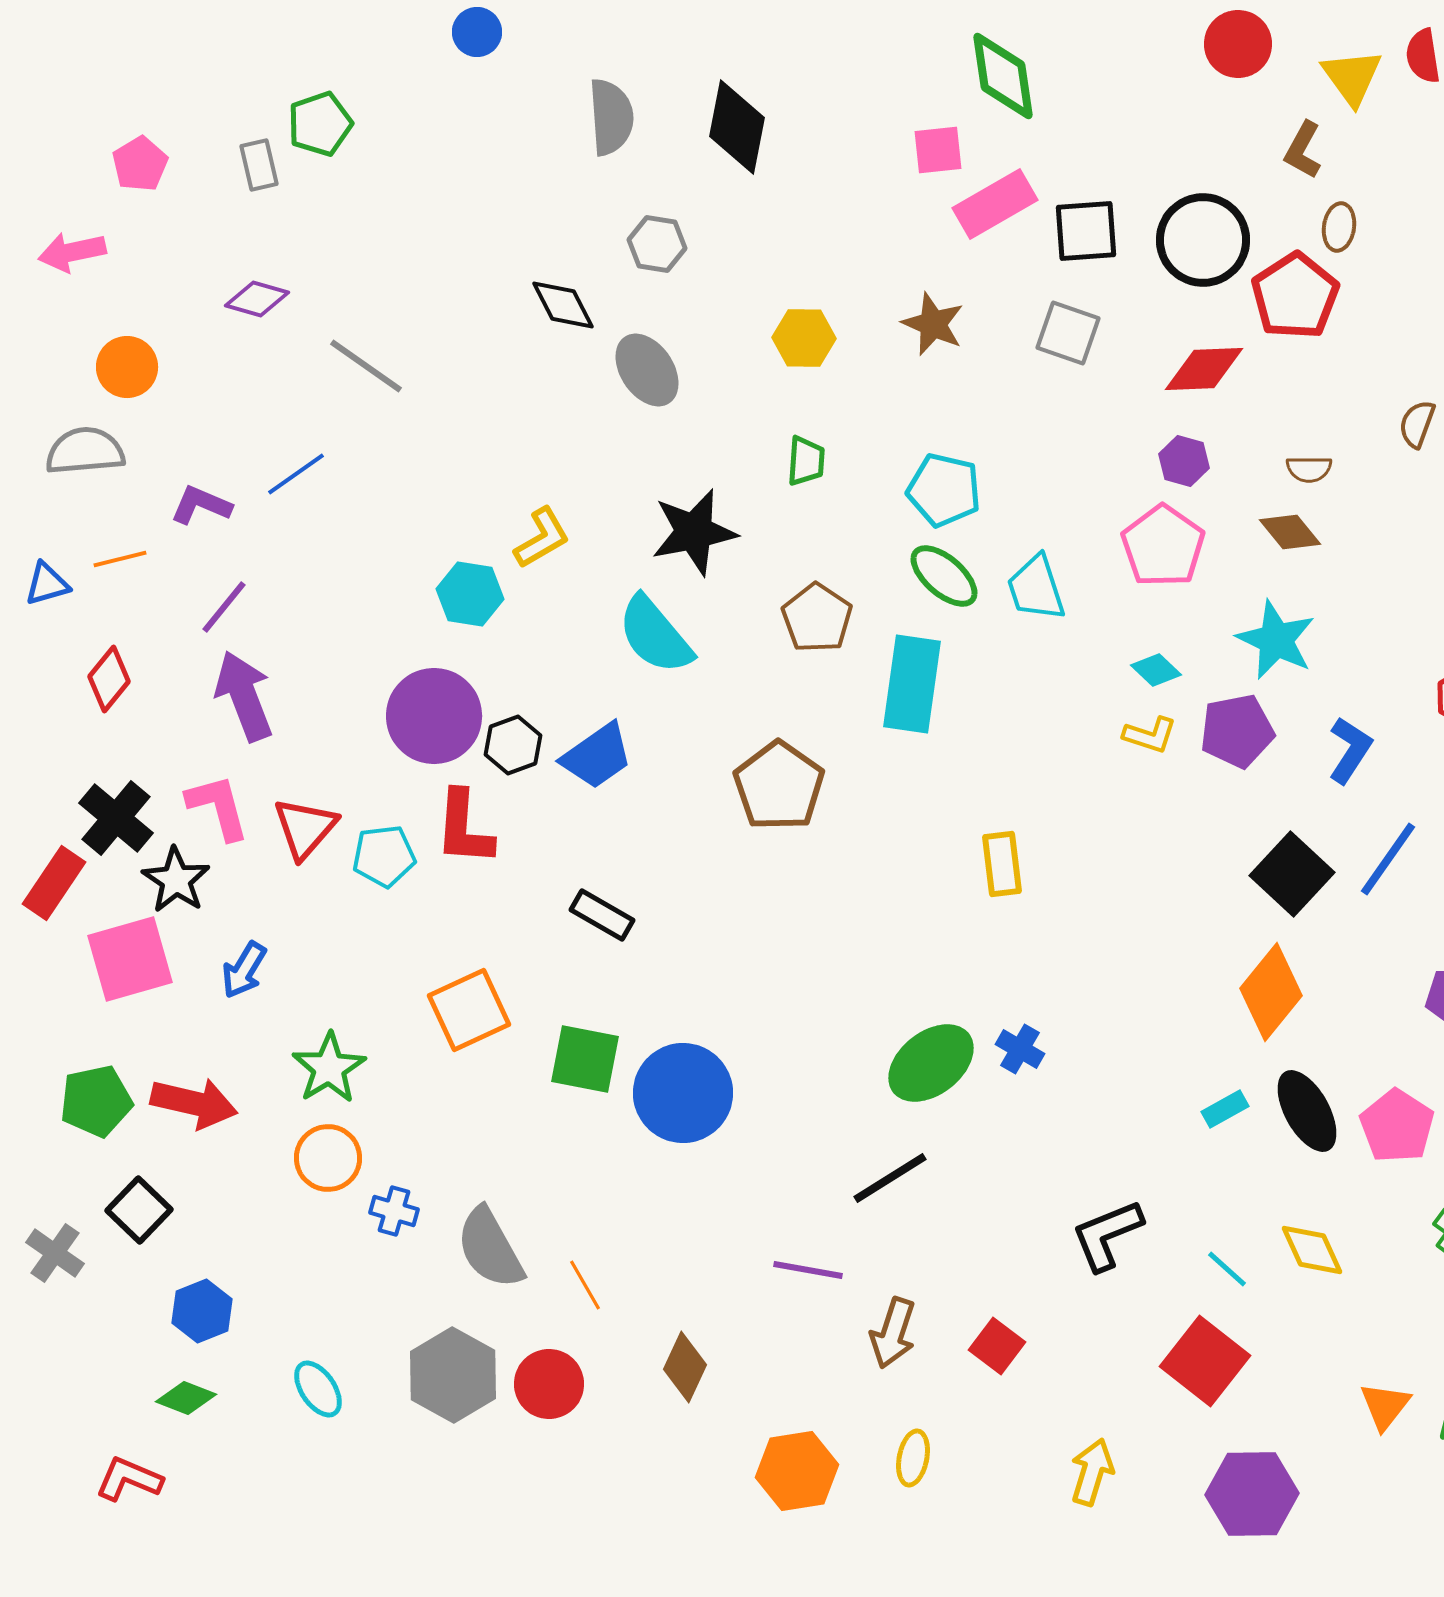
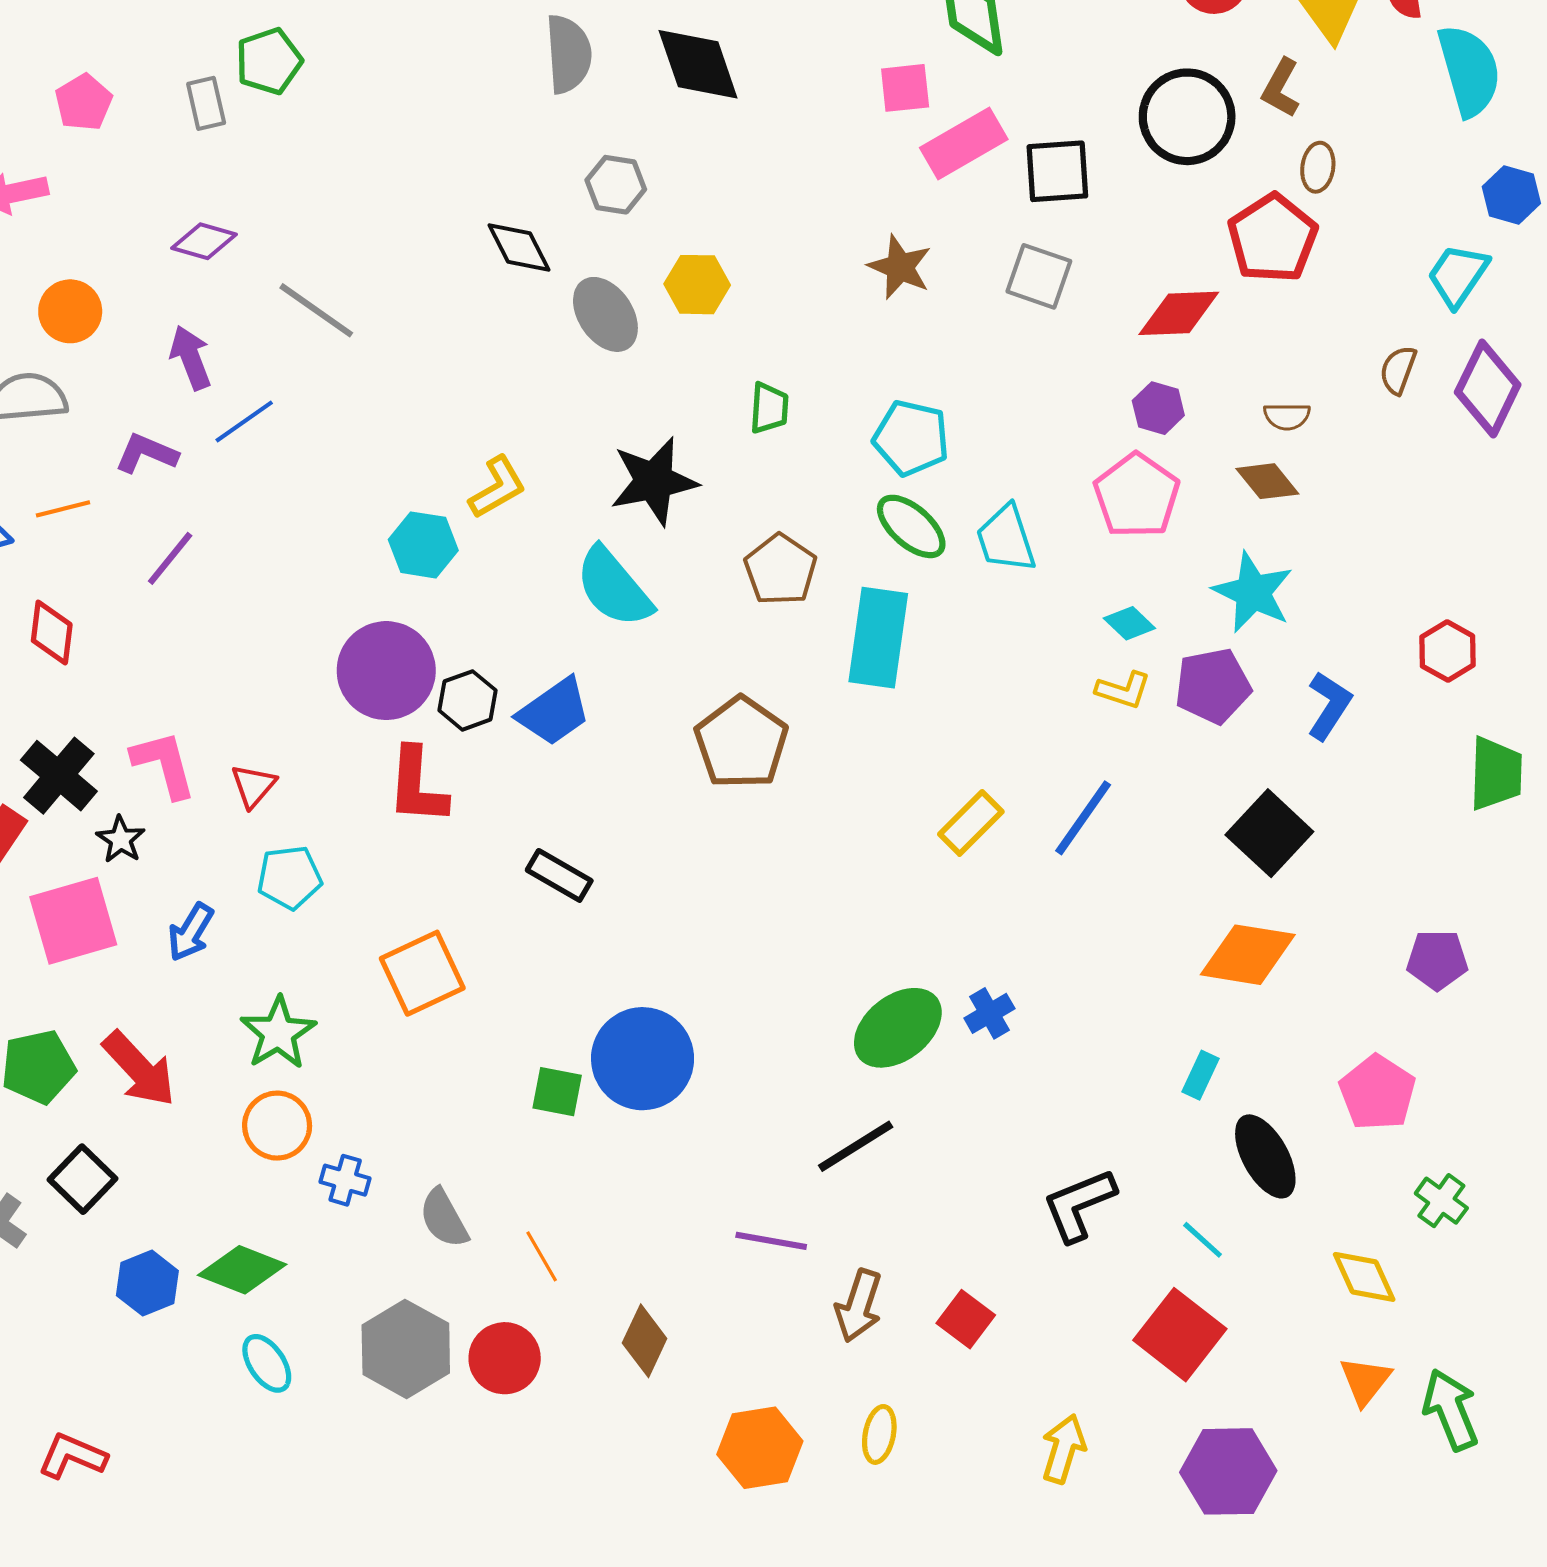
black diamond: (737, 127) -> (698, 64), turned -30
black circle: (1203, 240) -> (1187, 117), moved
yellow hexagon: (804, 338) -> (697, 285), moved
red diamond: (109, 679) -> (52, 632), turned -32
purple arrow: (244, 696) -> (191, 358), moved, size x0.7
red triangle: (305, 828) -> (253, 786), size x0.7
cyan pentagon: (384, 856) -> (289, 877), moved
blue line: (1388, 859) -> (1083, 818), moved
yellow rectangle: (1002, 864) -> (971, 823), turned 52
black star: (176, 880) -> (121, 839), size x0.7
orange diamond: (1271, 992) -> (1248, 955), turned 60
blue cross: (1020, 1049) -> (989, 1013), turned 30
green square: (585, 1059) -> (557, 1092), moved, size x0.7
red arrow: (194, 1103) -> (139, 1069), turned 34
cyan rectangle: (1225, 1109) -> (1200, 1075), turned -36
black ellipse: (1307, 1111) -> (1265, 1156), moved
gray semicircle: (490, 1248) -> (444, 1218), size x0.7
yellow diamond: (1312, 1250) -> (1364, 1277), moved
green diamond: (186, 1398) -> (242, 1270), moved, size x1.4

